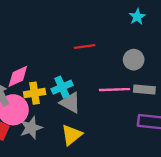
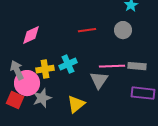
gray circle: (134, 60) -> (123, 30), moved
pink diamond: (18, 76) -> (31, 35), moved
gray triangle: (70, 103) -> (99, 80), moved, turned 36

